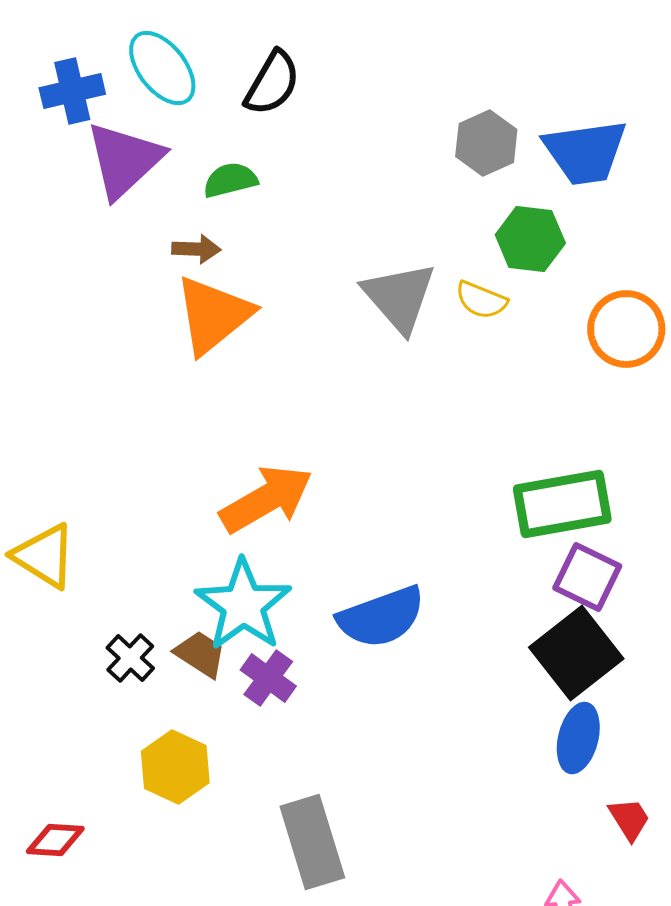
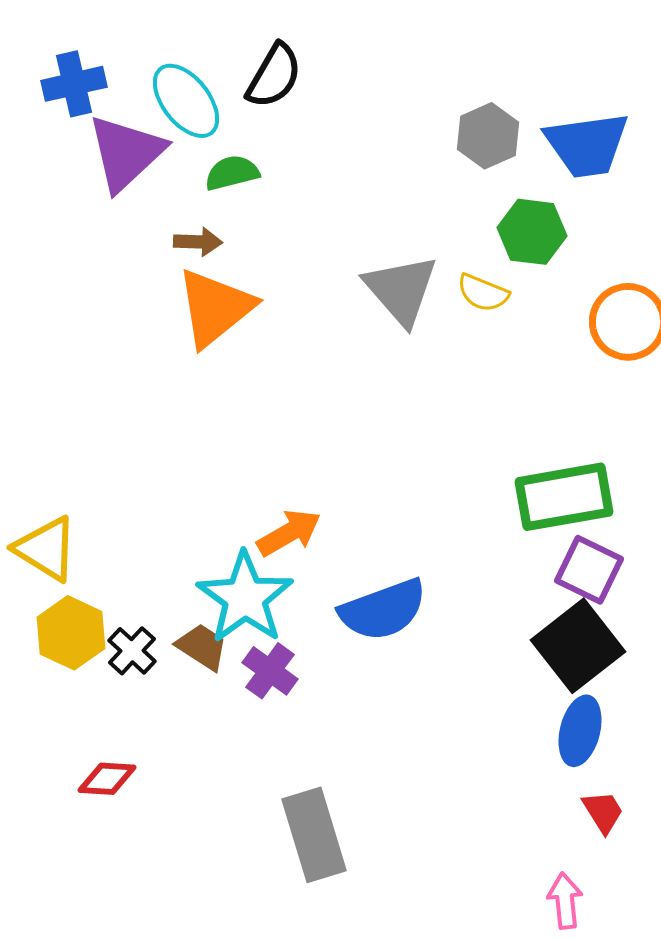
cyan ellipse: (162, 68) -> (186, 101), moved
orange arrow: (266, 499) -> (289, 533), moved, size x0.7
yellow hexagon: (175, 767) -> (71, 633), moved
red trapezoid: (629, 819) -> (603, 812), moved
red diamond: (55, 840) -> (107, 779), moved

